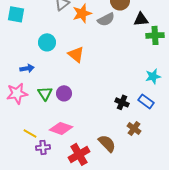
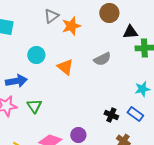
gray semicircle: (106, 19) -> (102, 59), moved
blue arrow: (27, 68) -> (16, 81), size x1.5
purple circle: (64, 93) -> (78, 135), moved

